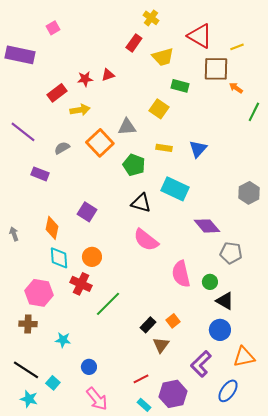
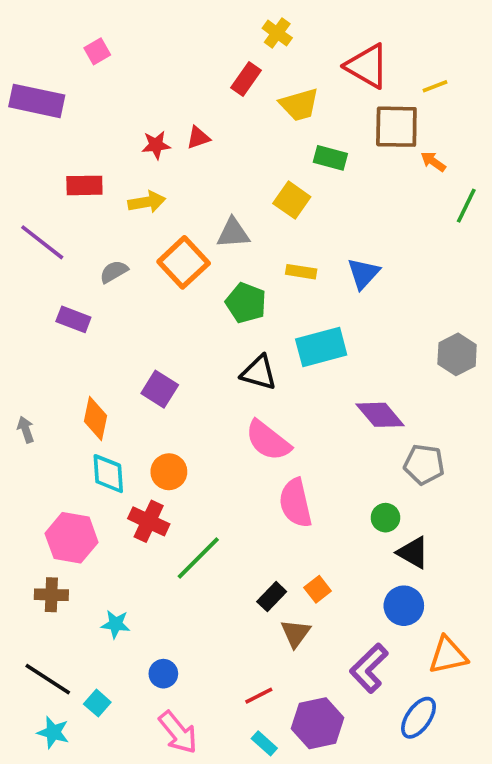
red rectangle: (57, 93) -> (84, 185), moved, turned 36
cyan rectangle: (175, 189) -> (321, 347), turned -40
pink semicircle: (181, 274) -> (296, 503), moved

